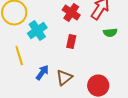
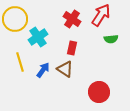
blue arrow: (42, 73) -> (43, 70), moved
brown triangle: (64, 78) -> (65, 69), moved, turned -48

